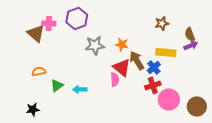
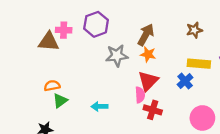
brown triangle: (36, 33) -> (49, 42), turned -36
brown arrow: (137, 60) -> (146, 35), moved, turned 60
red triangle: (122, 67) -> (148, 81), turned 36
green triangle: (57, 85) -> (60, 101), moved
red cross: (153, 85) -> (153, 110), moved, turned 35

